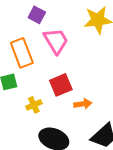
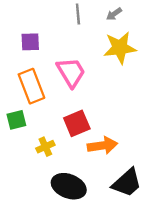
purple square: (37, 15) -> (30, 42), moved, turned -30
orange arrow: (83, 104) -> (102, 145), size x1.4

